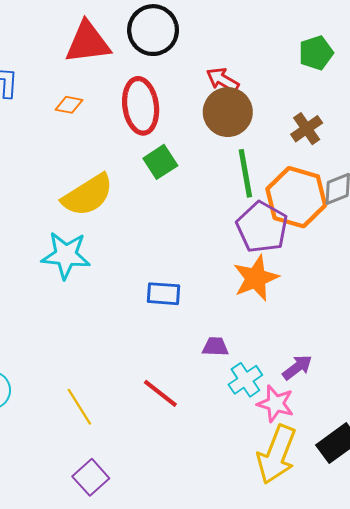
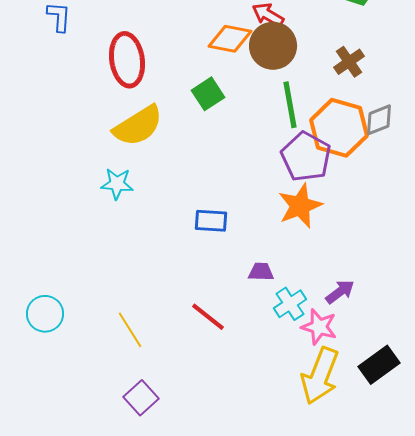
orange diamond: (69, 105) -> (230, 39), moved, size x1.6
red ellipse: (141, 106) -> (127, 60), moved
cyan star: (66, 255) -> (117, 184), size x0.7

